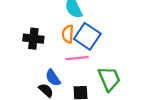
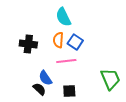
blue square: (87, 36) -> (75, 42), size x0.7
green trapezoid: (109, 79) -> (110, 79), moved

